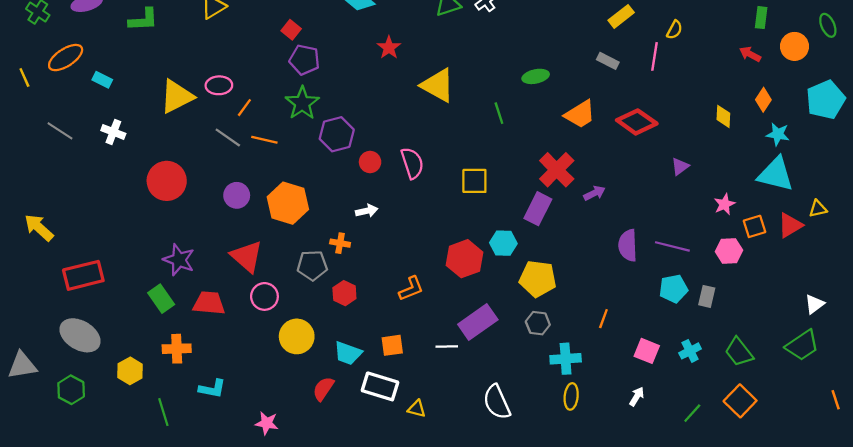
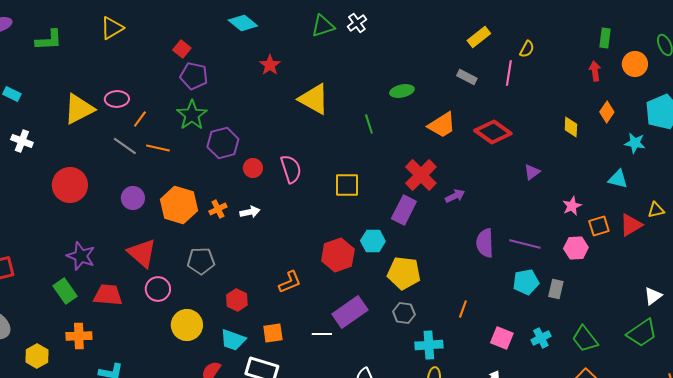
red arrow: (750, 54) -> (595, 71), turned 54
cyan star: (778, 134) -> (635, 143), moved
cyan triangle: (776, 174) -> (618, 179), size x0.6
orange cross: (340, 243) -> (218, 209), moved, turned -36
red hexagon: (344, 293) -> (237, 300), moved

